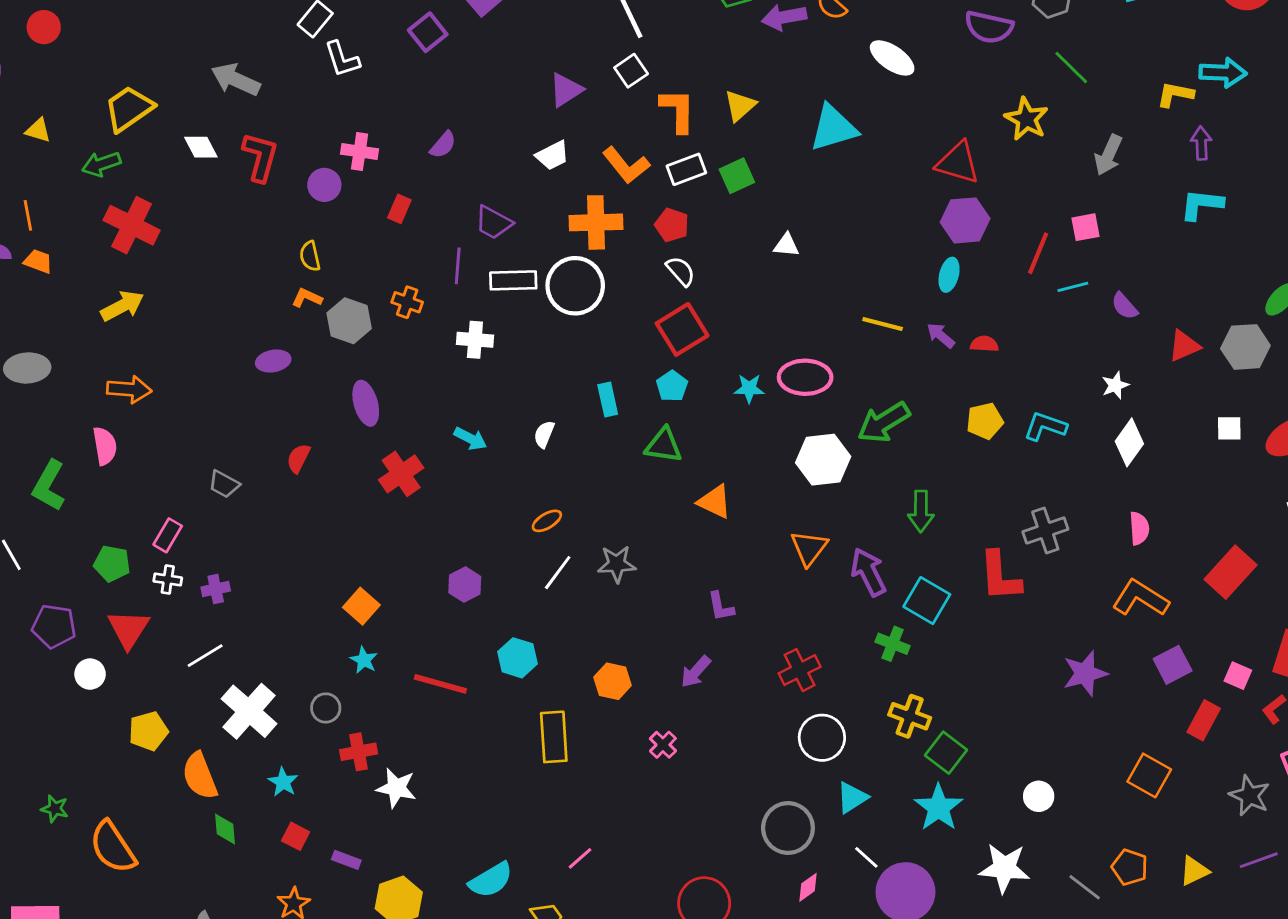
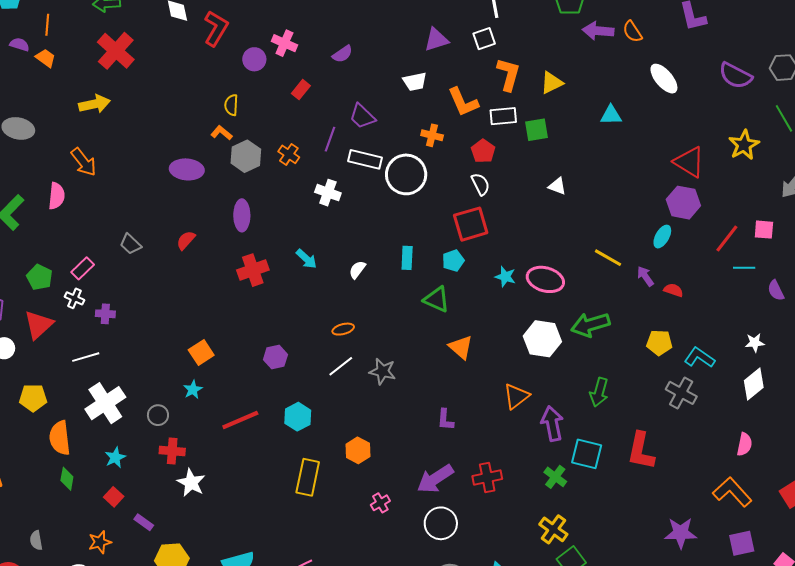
cyan triangle: (833, 128) -> (611, 115), size x0.6
orange cross: (596, 222) -> (432, 135), size x0.6
purple ellipse: (273, 361) -> (187, 169), size x1.4
orange arrow: (129, 389) -> (84, 162), turned 32
gray cross: (1045, 530) -> (681, 393), moved, turned 32
cyan square: (927, 601) -> (587, 454), turned -32
purple arrow: (696, 672) -> (435, 479), moved, size x1.5
red line: (440, 684) -> (240, 420), turned -54
white circle: (822, 738) -> (441, 523), moved

